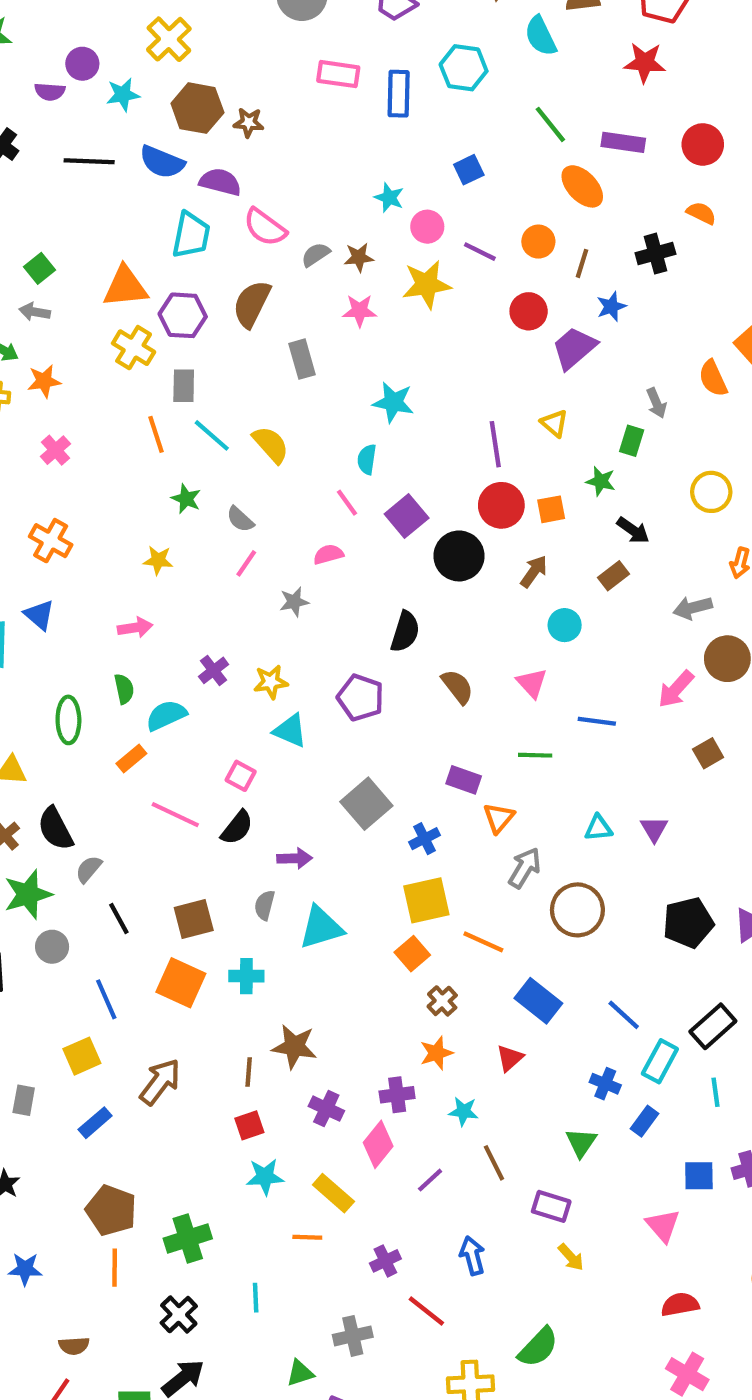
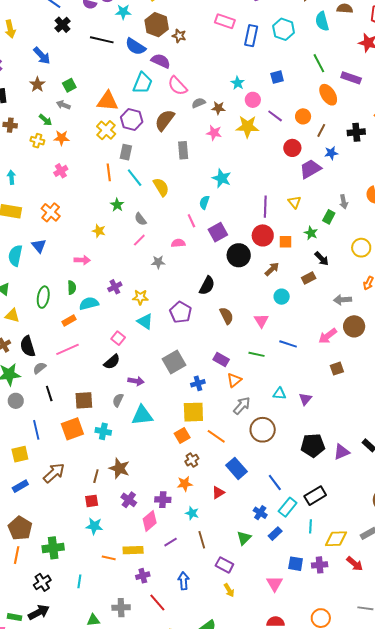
pink line: (175, 815) -> (68, 349), moved, turned -60
orange square: (181, 983) -> (72, 429), turned 35
yellow rectangle: (333, 1193) -> (133, 550), moved, turned -54

